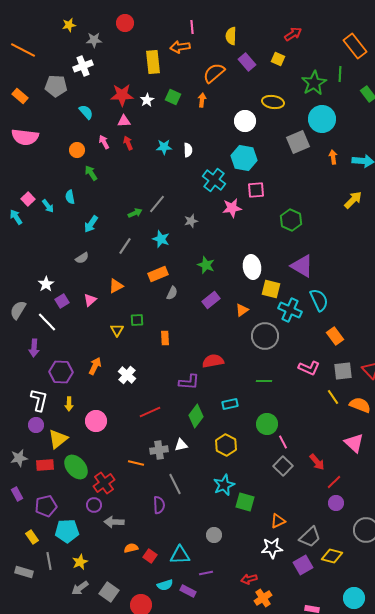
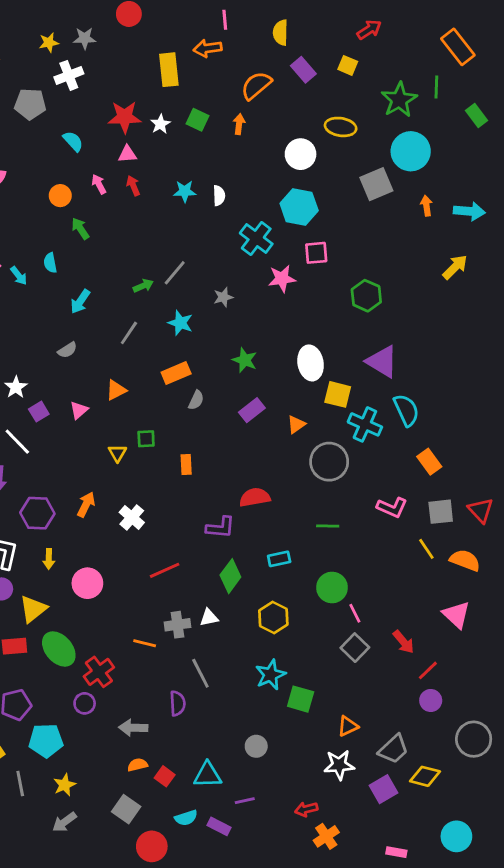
yellow star: (69, 25) -> (49, 43), moved
gray arrow: (114, 522) -> (133, 728), moved
gray square: (109, 592) -> (126, 809), moved

